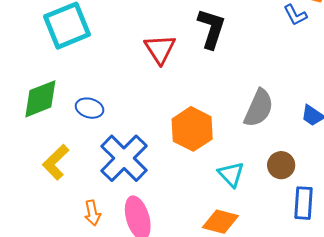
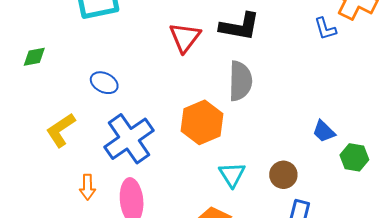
black L-shape: (211, 29) -> (240, 27), turned 72
green diamond: (40, 99) -> (34, 57), moved, size x0.6
gray semicircle: (259, 108) -> (240, 81), moved, turned -33

